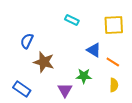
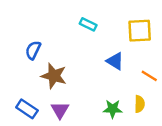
orange line: (113, 62) -> (149, 76), moved
green star: (84, 76) -> (113, 109), moved
purple triangle: (65, 90) -> (60, 110), moved

